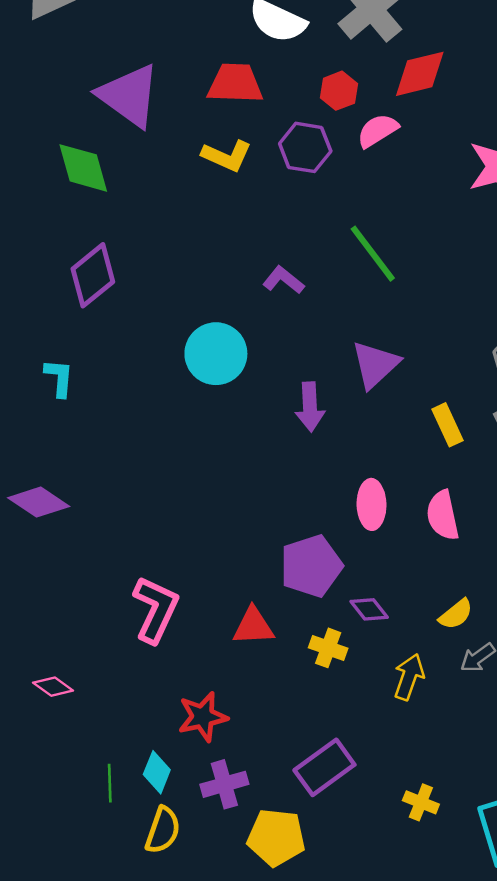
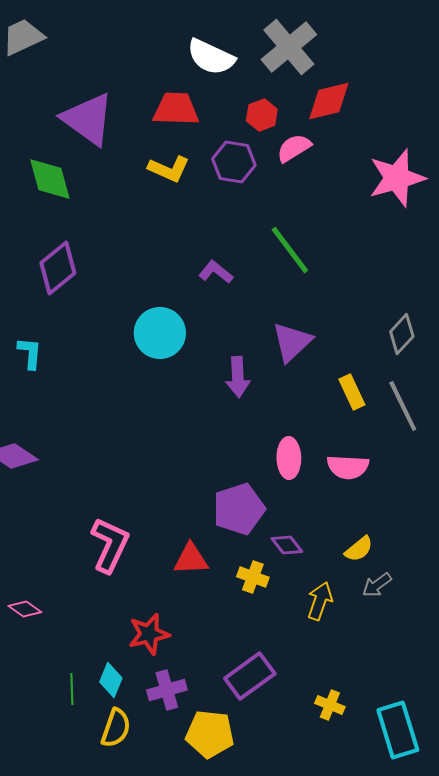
pink semicircle: (443, 515) -> (348, 467), turned -75

